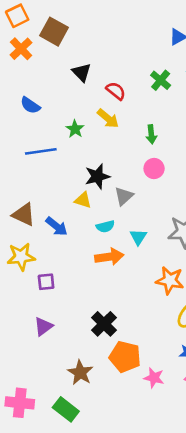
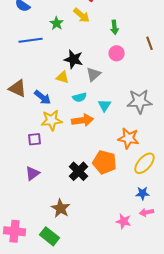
black star: (97, 176) -> (74, 59), turned 30
yellow star: (21, 257) -> (52, 120), moved
orange pentagon: (125, 357) -> (105, 162), moved
pink star: (154, 378) -> (124, 221), moved

